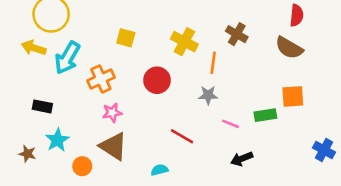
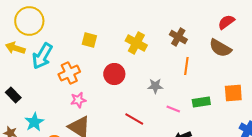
red semicircle: (297, 15) -> (226, 22), turned -132
orange line: (213, 63) -> (186, 66), moved
orange square: (293, 96) -> (233, 93), moved
black rectangle: (42, 106) -> (13, 95), moved, turned 35

